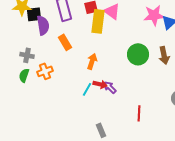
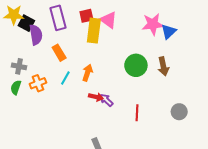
black square: (34, 14) -> (26, 23), turned 35
cyan line: (87, 89) -> (65, 78), moved
red line: (139, 113) -> (137, 113), moved

